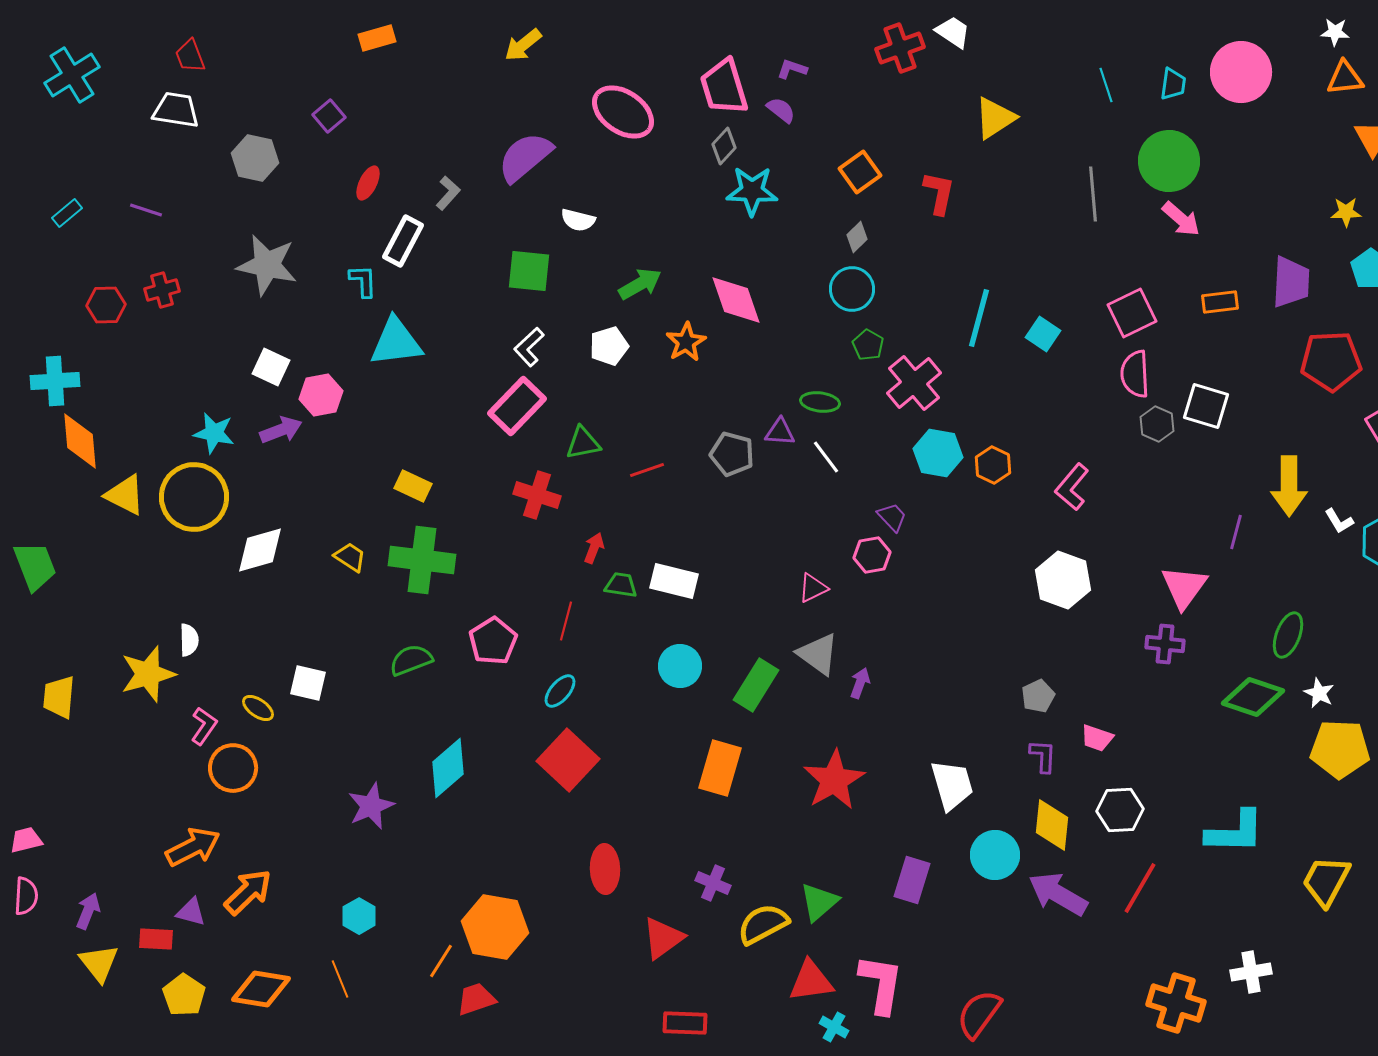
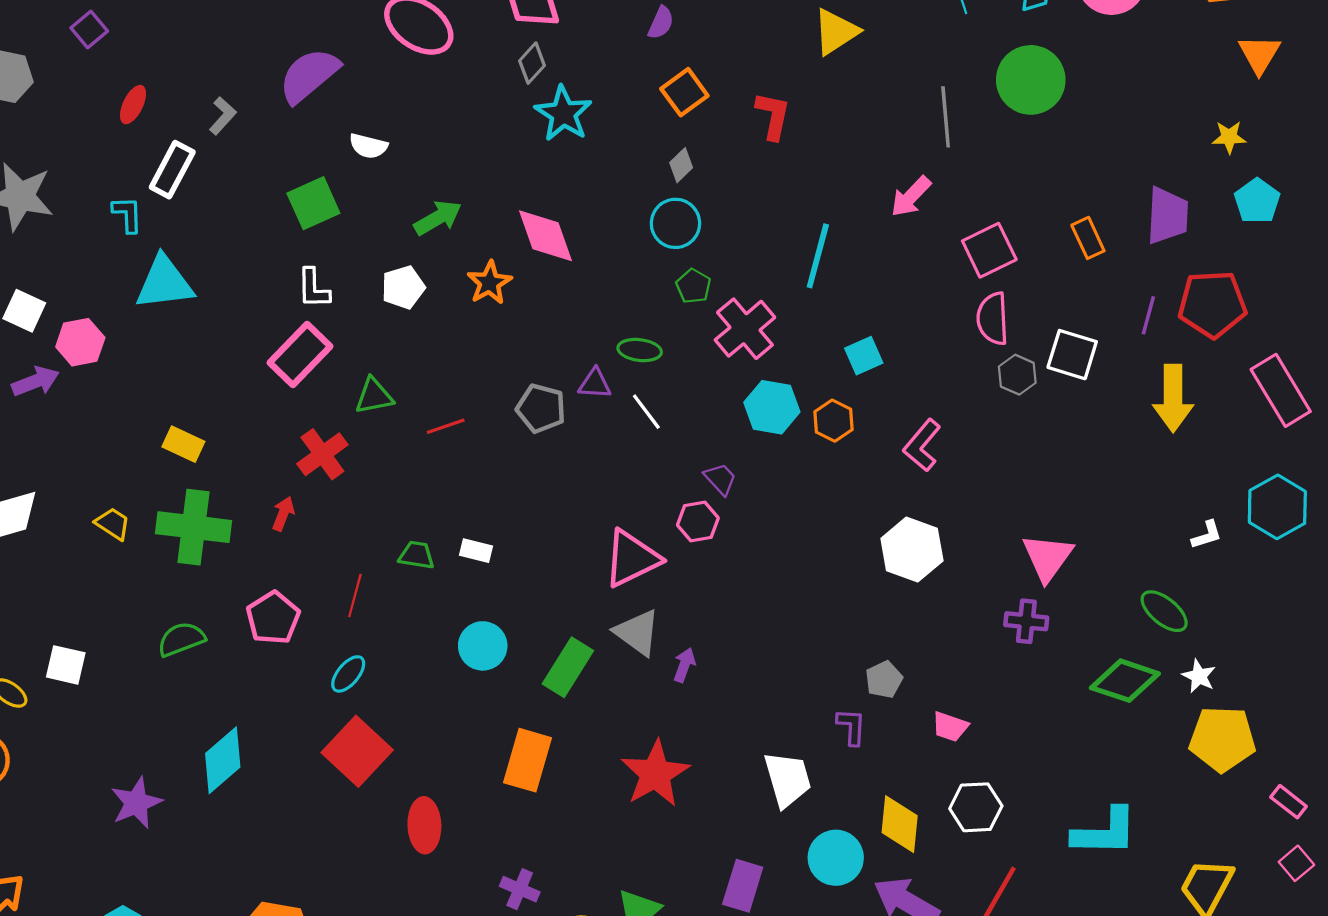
purple semicircle: (781, 110) -> (661, 23), moved, turned 76
cyan star: (752, 191) -> (563, 114), turned 30
pink arrow: (1181, 219) -> (911, 196), moved, turned 93
green square: (529, 271) -> (313, 203), turned -30
orange rectangle: (1220, 302) -> (1088, 238), turned 72
cyan square: (1043, 334) -> (864, 356), moved, turned 32
white L-shape: (529, 347) -> (313, 288), turned -48
yellow arrow: (1289, 486) -> (1173, 398), moved
red cross: (537, 495) -> (322, 454), turned 36
white L-shape: (1339, 521) -> (1207, 535), moved, turned -76
purple line: (1236, 532) -> (1148, 315), moved
red arrow: (594, 548) -> (283, 514), moved
white rectangle: (674, 581) -> (476, 551), size x0.6
pink triangle: (813, 588) -> (632, 558), size x1.8
green ellipse: (1288, 635) -> (1164, 611), turned -72
purple L-shape: (1043, 756) -> (851, 727), moved
red ellipse: (605, 869) -> (424, 825), moved

